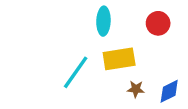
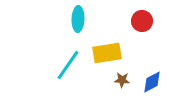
cyan ellipse: (103, 21) -> (78, 19), moved

